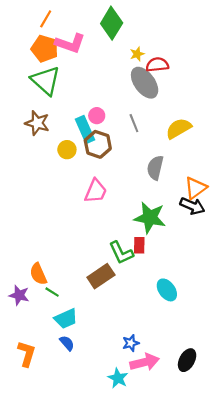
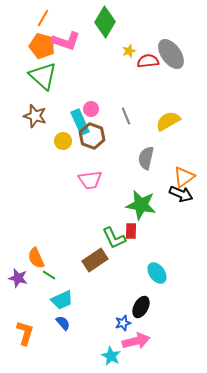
gray ellipse: (145, 83) -> (171, 54), moved
pink trapezoid: (96, 191) -> (90, 180), turned 60
black ellipse: (187, 360) -> (141, 307), moved

